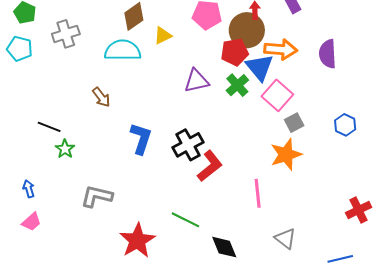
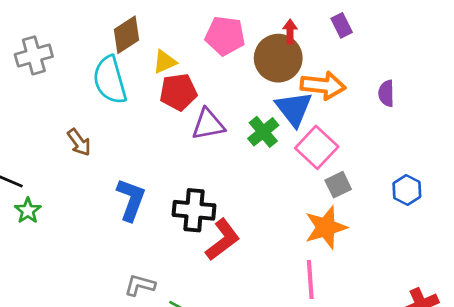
cyan semicircle: (123, 50) -> (110, 80), turned -108
red pentagon: (235, 52) -> (178, 92), moved
purple semicircle: (328, 54) -> (386, 93), size x0.7
black cross: (188, 145) -> (194, 210), turned 32
pink line: (258, 193) -> (310, 280), moved
gray L-shape: (97, 196) -> (140, 285), moved, size x0.7

